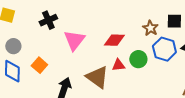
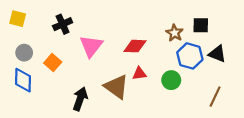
green circle: (138, 59) -> (171, 80), moved
orange square: (39, 65) -> (53, 63), moved

